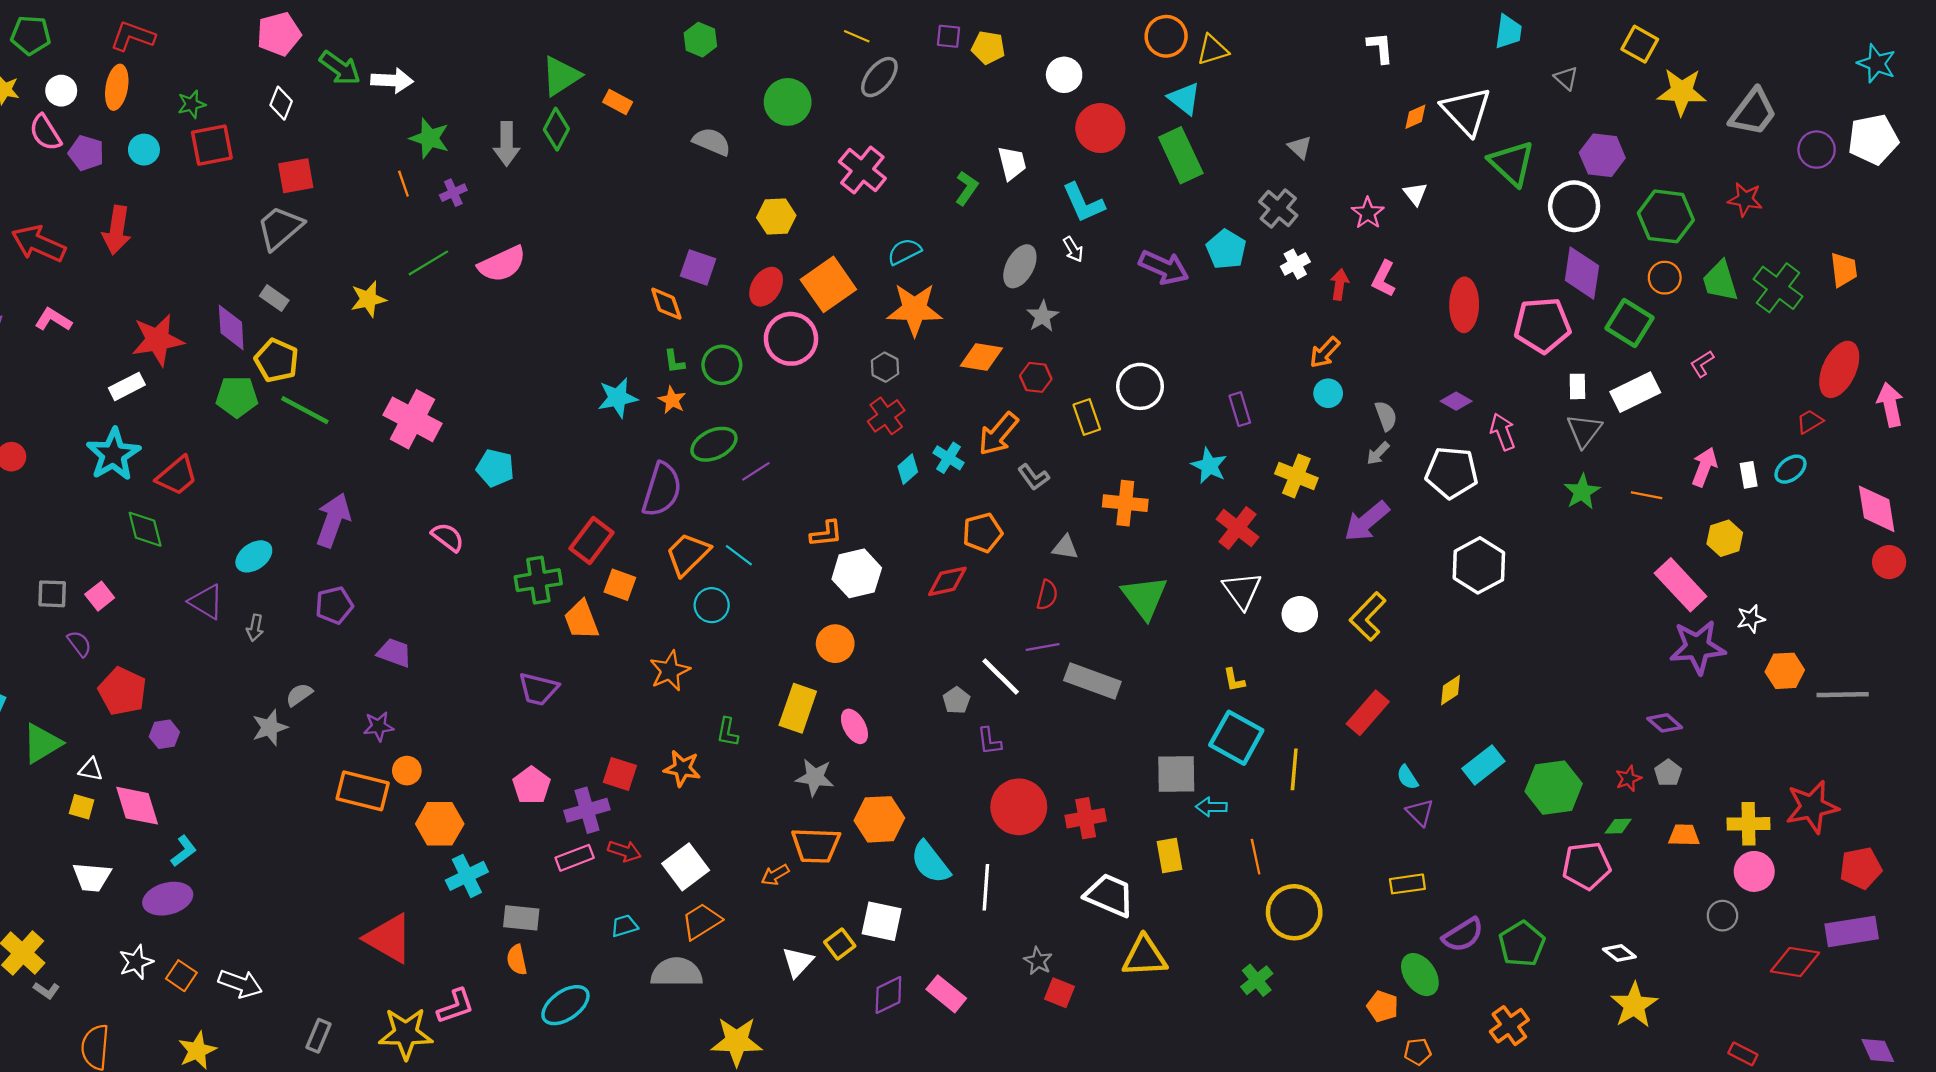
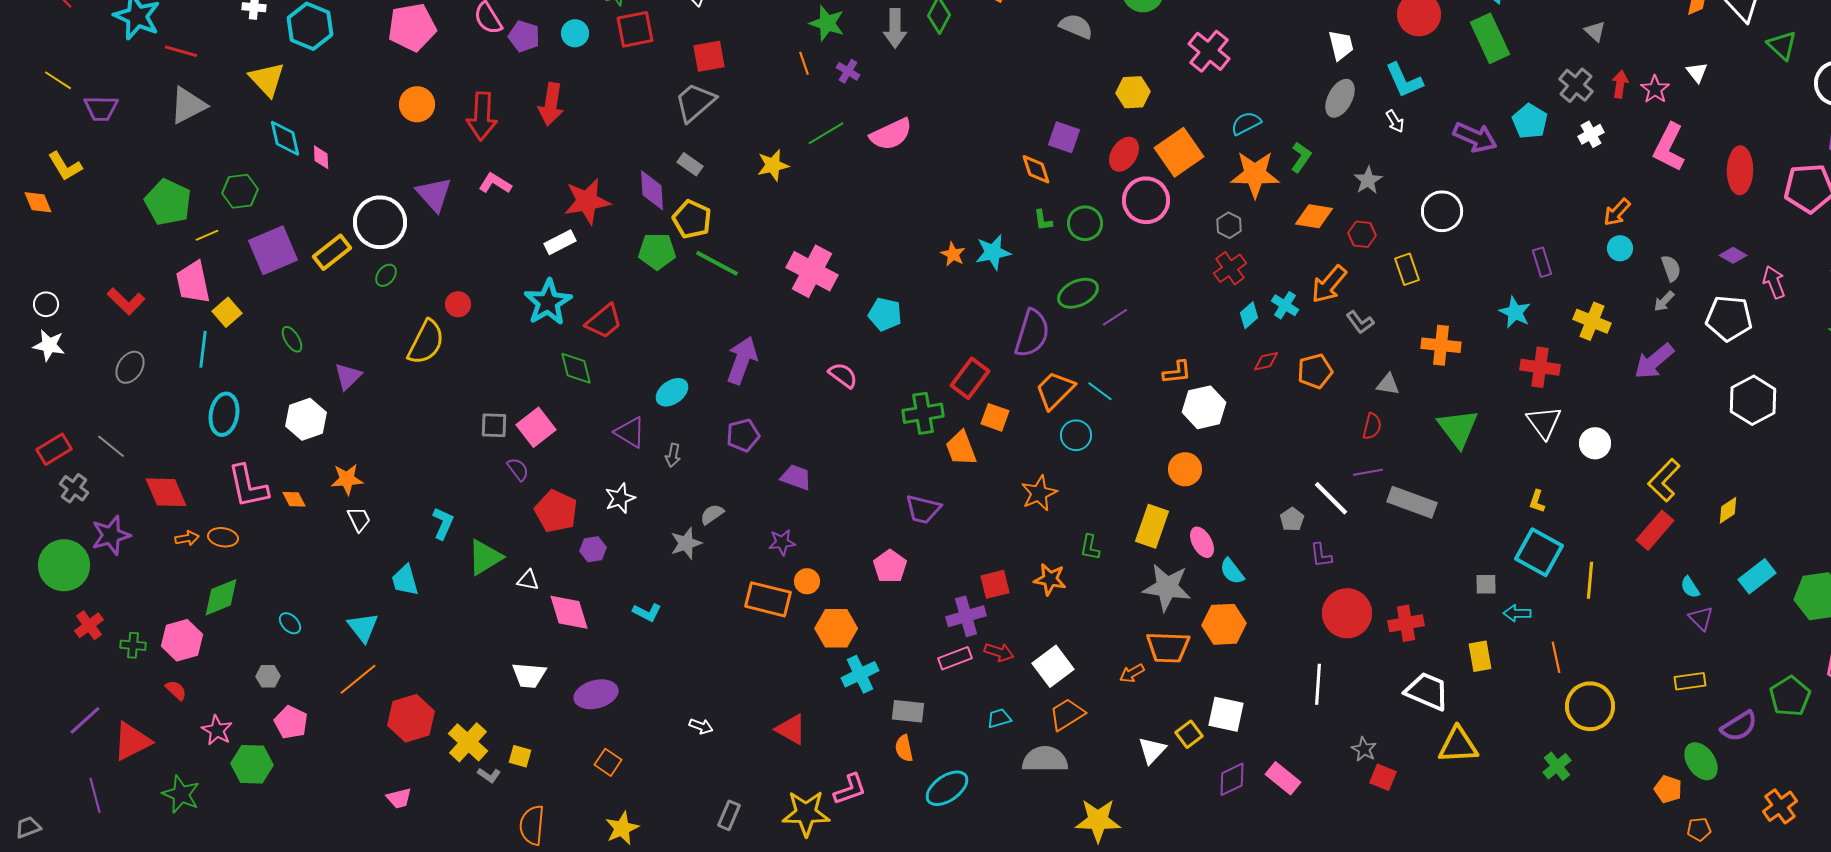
green triangle: (1512, 163) -> (1782, 45), size x0.7
green L-shape: (967, 188) -> (1301, 157), moved
purple cross: (453, 193) -> (848, 71), turned -35
red arrow: (39, 244) -> (482, 116), turned -111
gray ellipse: (1020, 266) -> (1340, 98), moved
pink L-shape: (1384, 279) -> (1669, 147), size x1.5
red arrow: (1339, 284) -> (1620, 84), moved
white circle: (1140, 386) -> (1442, 211), moved
orange star: (672, 400) -> (953, 254), moved
red cross: (1237, 528) -> (1540, 367), turned -30
red diamond: (947, 581) -> (1266, 361), moved, size x0.7
pink square: (100, 596) -> (536, 427), size x1.5
yellow L-shape: (1368, 616) -> (1664, 480), moved
yellow L-shape: (1234, 680) -> (1537, 501), turned 30
red square: (620, 774) -> (995, 584), turned -32
gray square: (1176, 774) -> (1486, 584), size x0.6
gray star: (815, 777) -> (1167, 587), size x1.4
pink pentagon: (531, 785) -> (890, 566), moved
yellow square: (82, 807) -> (520, 756), moved
cyan L-shape: (184, 851) -> (647, 612), moved, turned 64
cyan semicircle: (930, 862) -> (1232, 571), moved, size x0.7
red triangle: (389, 938) -> (791, 729), size x0.7
green pentagon: (1522, 944) -> (1790, 696), moved
white star: (136, 962) -> (620, 498), moved
white arrow: (240, 984) -> (701, 726), moved, size x0.6

